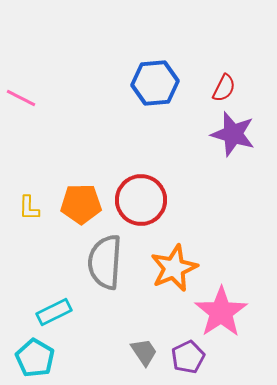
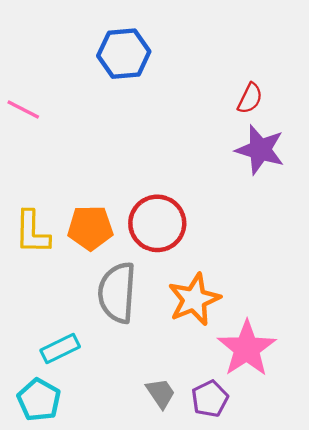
blue hexagon: (155, 83) -> (124, 54), moved
yellow L-shape: (29, 208) -> (32, 232), size x1.6

